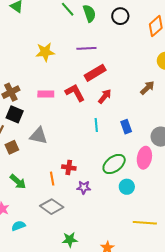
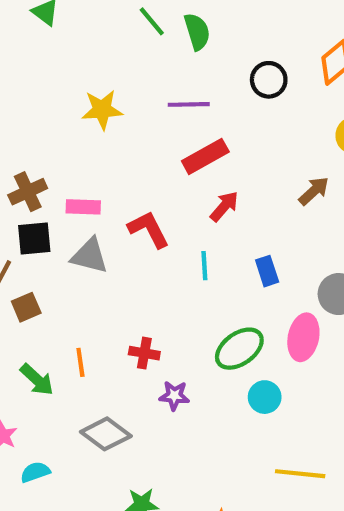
black circle: (120, 16) -> (269, 80), moved
red L-shape: (75, 93) -> (149, 229), moved
pink rectangle: (46, 94) -> (83, 207), moved
black square: (15, 114) -> (34, 238), turned -30
gray triangle: (38, 136) -> (90, 256), moved
orange line: (52, 179) -> (80, 362), moved

